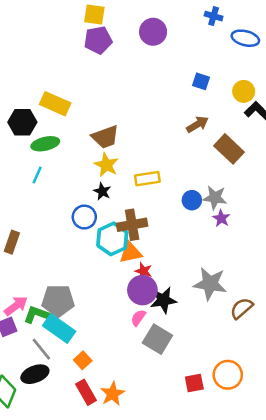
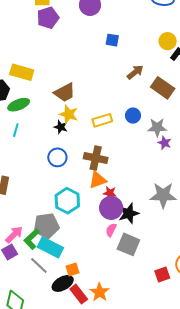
blue square: (201, 81) -> (112, 40), moved
black star: (102, 191) -> (61, 127), moved
blue circle: (192, 200) -> (133, 116), moved
brown cross: (132, 225) -> (96, 158), turned 30
cyan hexagon: (112, 239) -> (67, 201), moved
green L-shape: (37, 315) -> (32, 239), turned -55
orange square: (83, 360) -> (72, 270), turned 32
black ellipse: (35, 374) -> (63, 283), moved

